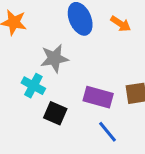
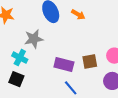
black square: (55, 113) -> (16, 79), moved

